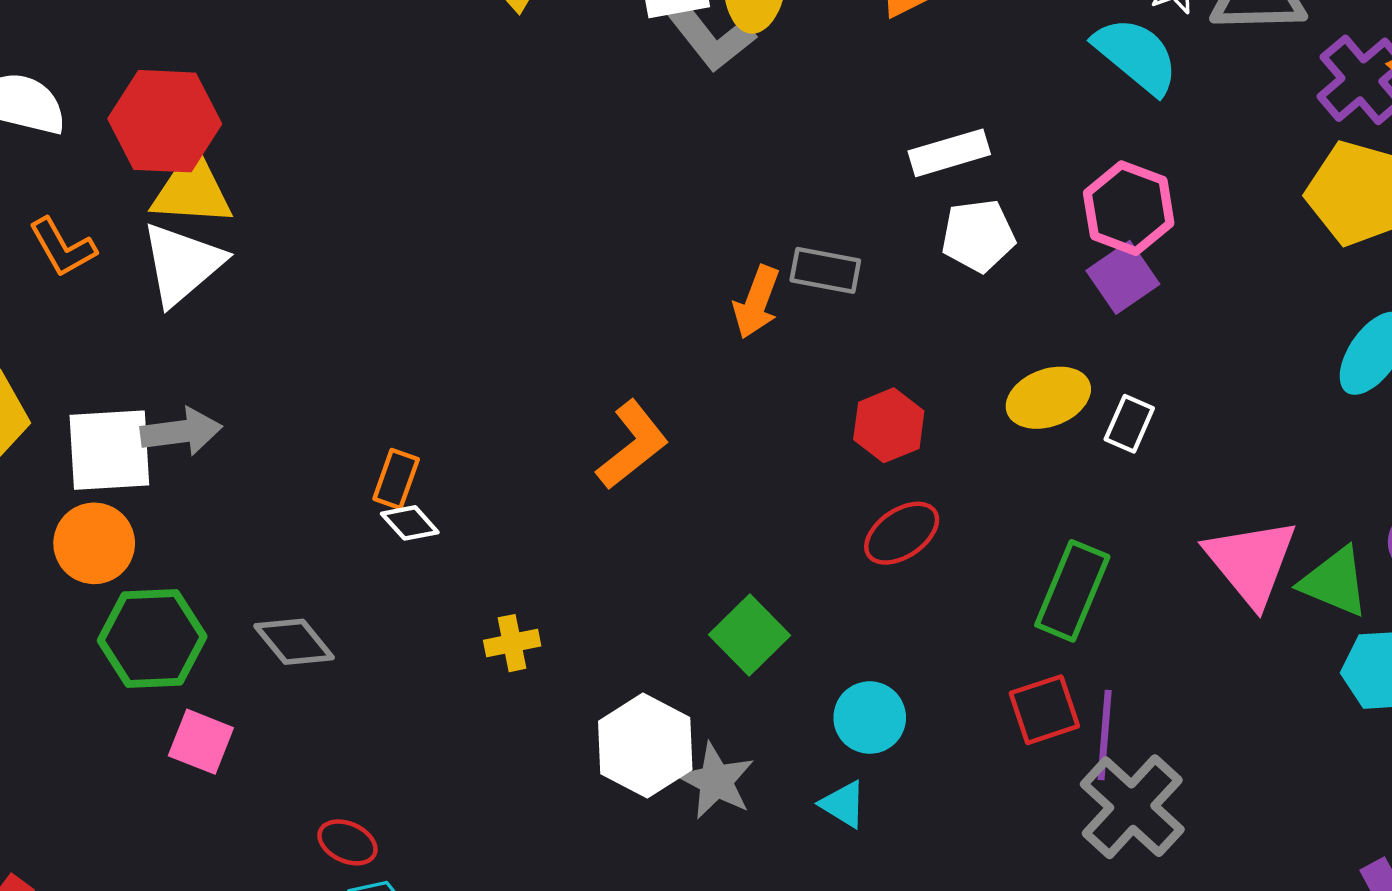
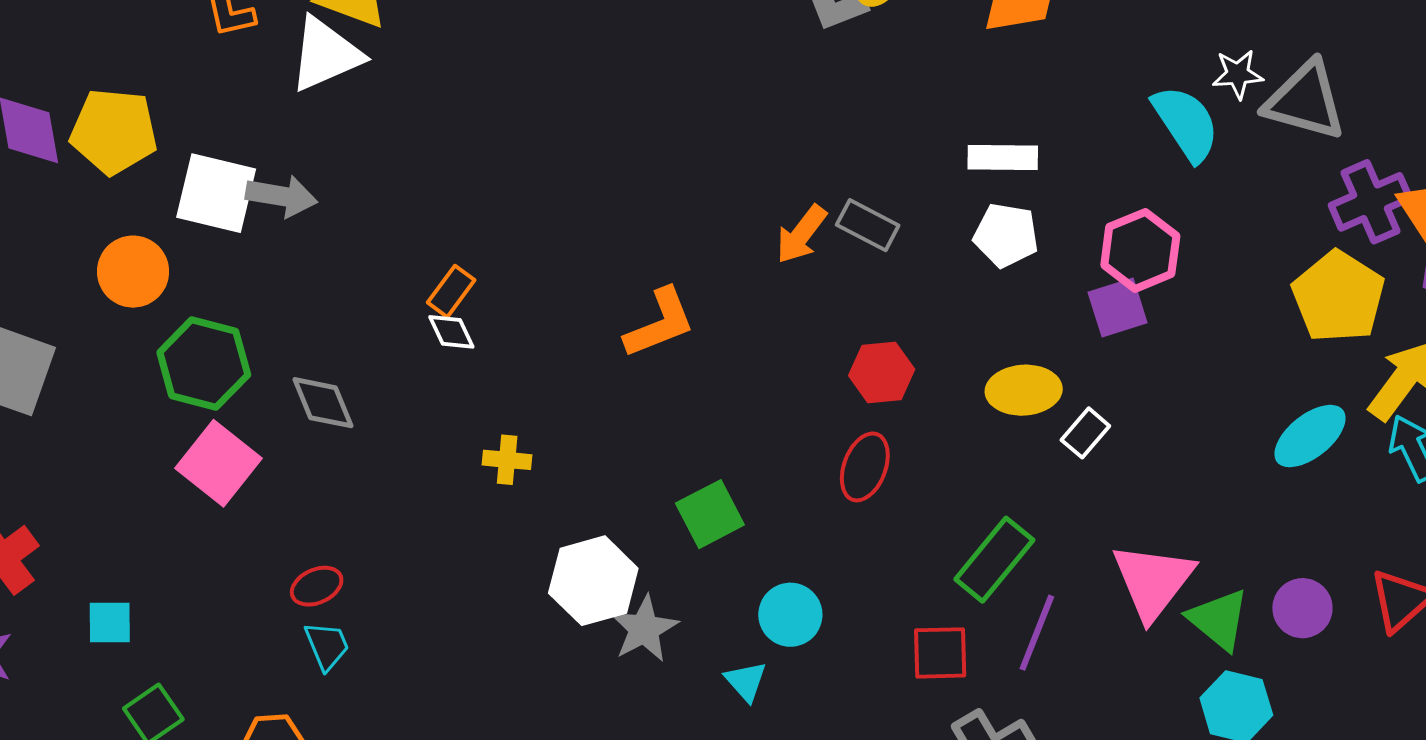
red ellipse: (902, 533) -> (865, 467), turned -52
orange circle: (94, 543) -> (133, 272), moved
purple line: (1105, 735) -> (1037, 633), moved
pink square: (201, 742) -> (219, 463), size x1.4
red ellipse: (347, 842) -> (317, 586), turned -66

